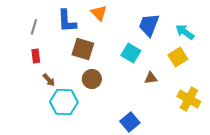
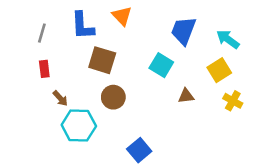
yellow cross: (189, 99) -> (233, 101), moved, size x0.7
blue square: (130, 122) -> (139, 150), moved

